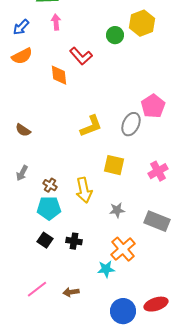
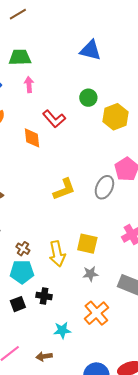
yellow hexagon: (142, 23) -> (116, 117), moved
yellow square: (114, 165) -> (87, 244), moved
black square: (45, 240) -> (18, 304), turned 35
black cross: (74, 241) -> (44, 296), moved
cyan star: (106, 269) -> (62, 330), moved

